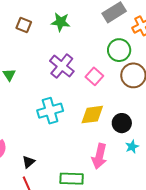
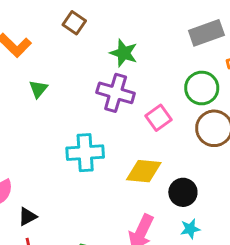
green star: (61, 22) -> (124, 53), moved
purple cross: (62, 66) -> (116, 93), turned -35
black triangle: (29, 162) -> (27, 217), moved

